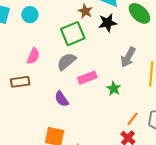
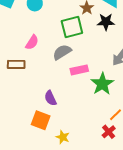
green star: (114, 88) -> (102, 84), size x1.6
purple semicircle: (62, 99) -> (50, 98), moved

